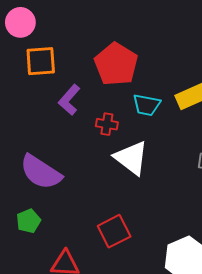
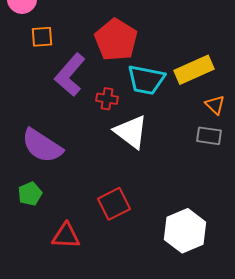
orange square: (41, 61) -> (42, 37), size x0.7
purple L-shape: (69, 100) -> (70, 75), size x1.4
cyan trapezoid: (147, 105) -> (146, 80), size x1.4

